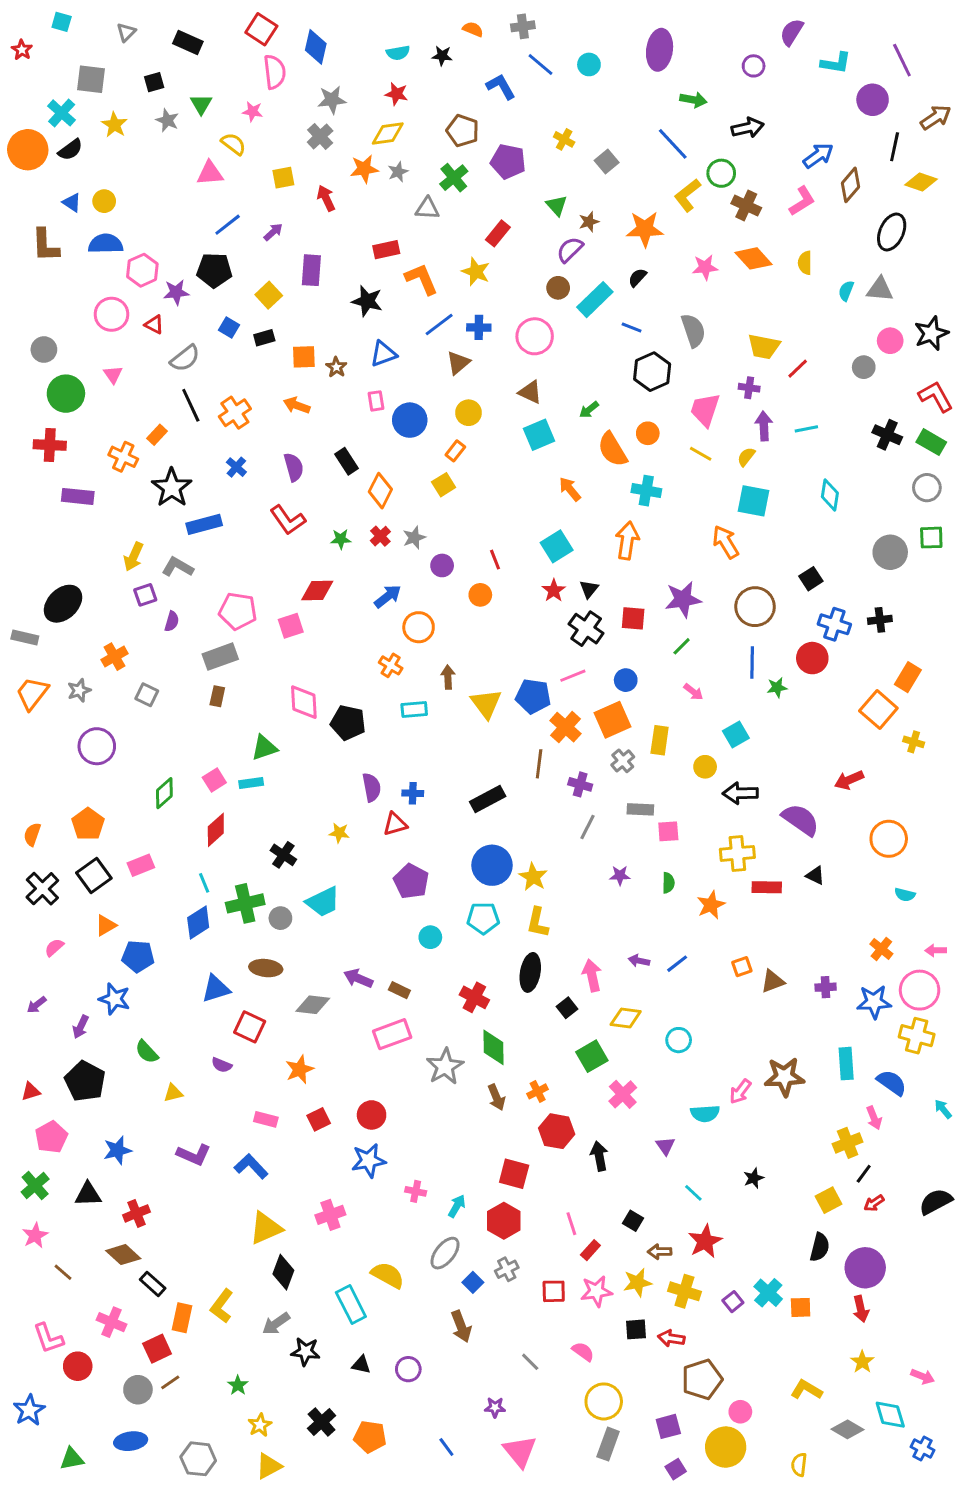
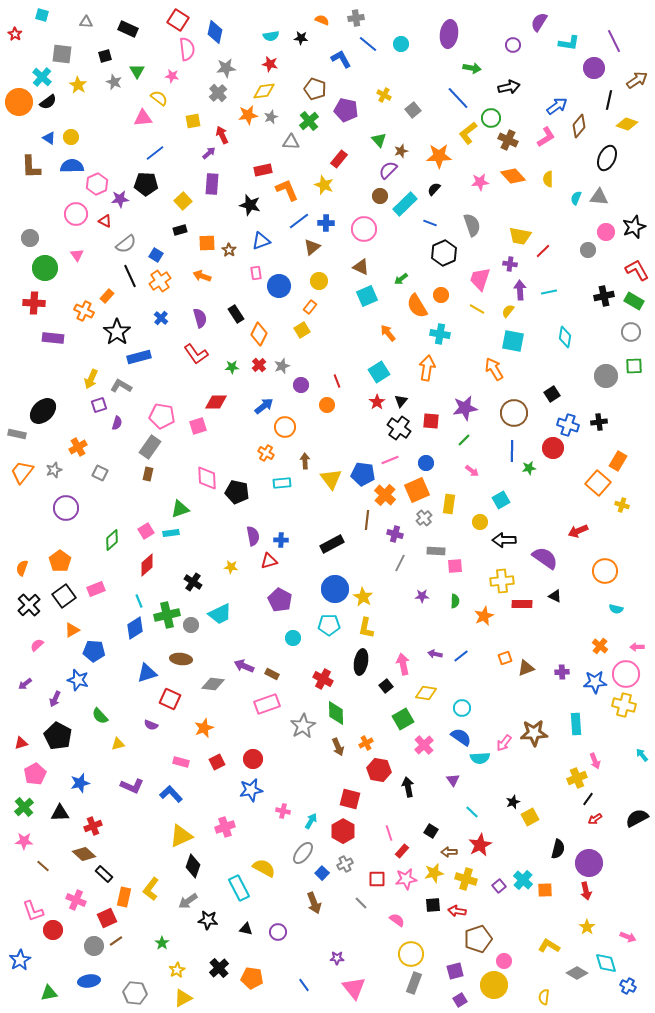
gray triangle: (126, 32) -> (86, 22), turned 48
purple arrow: (273, 232) -> (209, 153), moved
blue square: (229, 327) -> (156, 255), moved
black cross: (887, 435) -> (604, 296), turned -36
gray rectangle: (220, 657) -> (150, 447), turned -35
blue semicircle: (892, 1083) -> (461, 737), moved
yellow square: (828, 1200) -> (530, 817), moved
pink star: (35, 1235) -> (24, 841), turned 30
gray line: (530, 1362) -> (361, 903), moved

